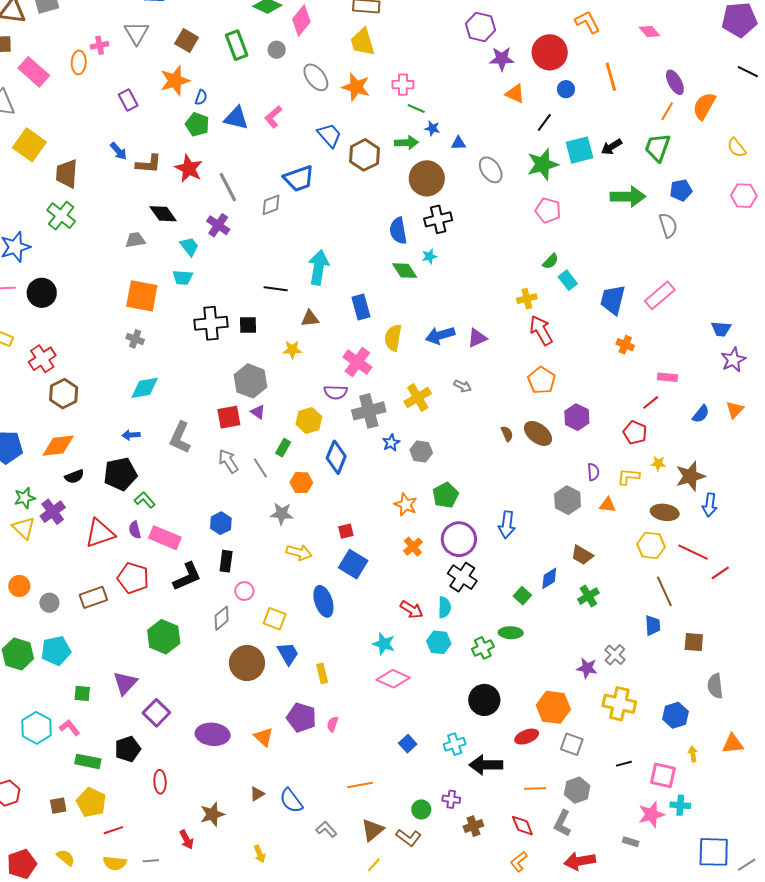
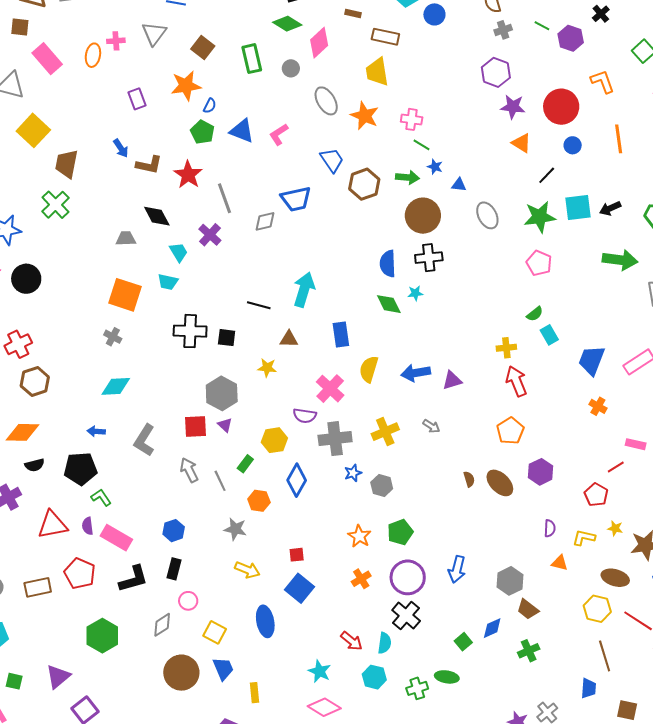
gray hexagon: (568, 500) -> (510, 581), moved

